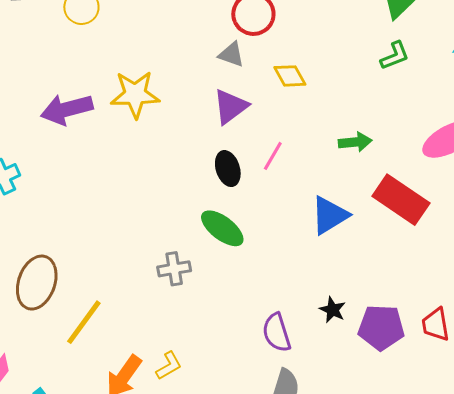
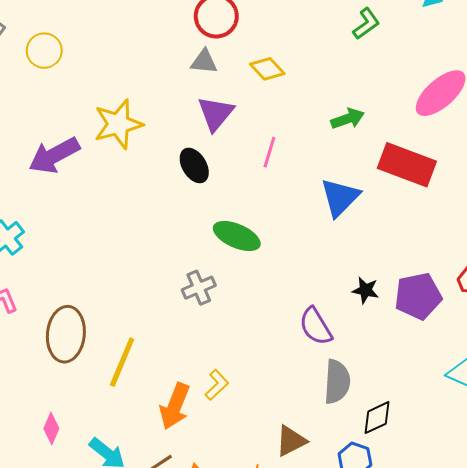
black ellipse: (228, 169) -> (194, 165), moved

